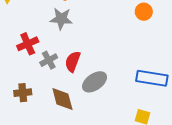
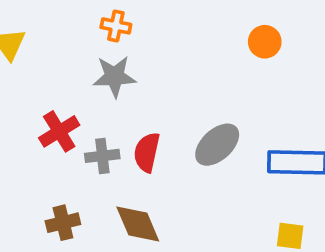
gray cross: (49, 60) -> (102, 156), turned 30
gray ellipse: (95, 82) -> (217, 145), moved

